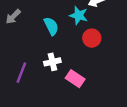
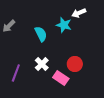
red circle: (92, 38) -> (75, 64), moved
white cross: (52, 62) -> (42, 64), turned -32

